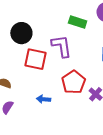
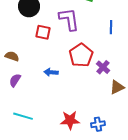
red square: (35, 59) -> (43, 32), size x0.7

